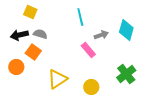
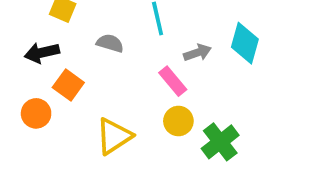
gray semicircle: (40, 34) -> (110, 43), moved
green cross: (126, 74) -> (220, 142), moved
yellow circle: (91, 87) -> (178, 121), moved

